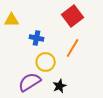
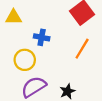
yellow circle: (46, 62) -> (25, 60), moved

